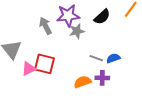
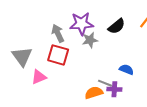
gray line: (96, 58) -> (105, 83), moved
blue semicircle: (113, 58) -> (126, 69), turned 40
red square: (44, 64) -> (58, 55), moved

